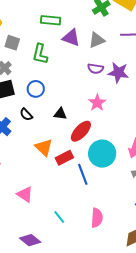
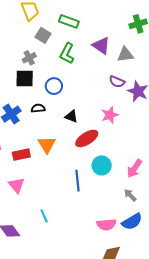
green rectangle: (51, 20) -> (69, 21), moved
black semicircle: (26, 114) -> (38, 108), turned 112
cyan circle: (102, 154) -> (102, 165), size x0.7
red rectangle: (64, 158) -> (21, 155), moved
pink semicircle: (97, 218) -> (106, 224), moved, turned 66

